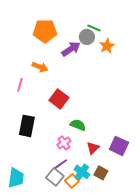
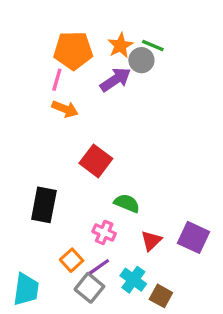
orange star: (107, 46) -> (120, 46), moved
pink line: (20, 85) -> (57, 80), moved
pink cross: (64, 143) -> (104, 233), turned -32
brown square: (101, 173) -> (161, 296), moved
orange square: (72, 181) -> (72, 260), moved

